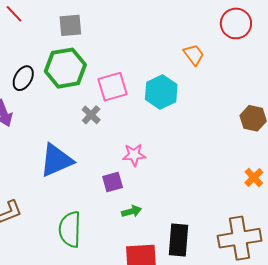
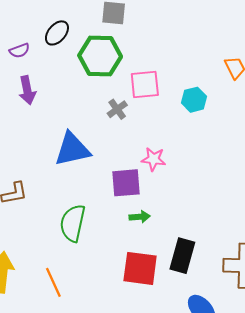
black ellipse: (23, 78) -> (57, 33), moved
cyan hexagon: (161, 92) -> (194, 100), size x0.7
purple square: (113, 182) -> (126, 183), size x1.4

